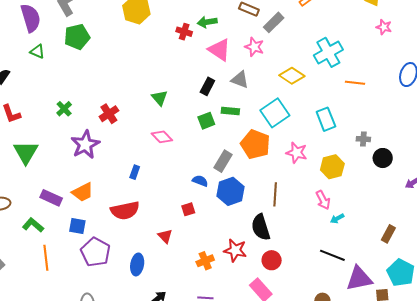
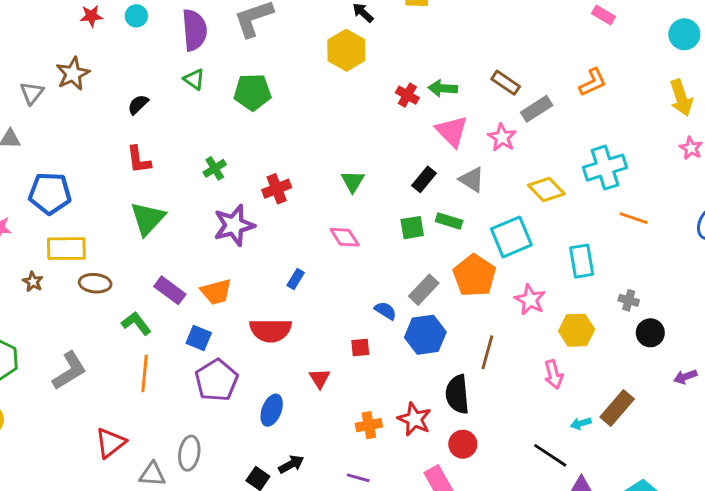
green pentagon: (77, 37) -> (252, 92), moved
cyan arrow: (337, 219) -> (581, 423), moved
brown rectangle: (388, 234) -> (617, 408), moved, size x1.4

